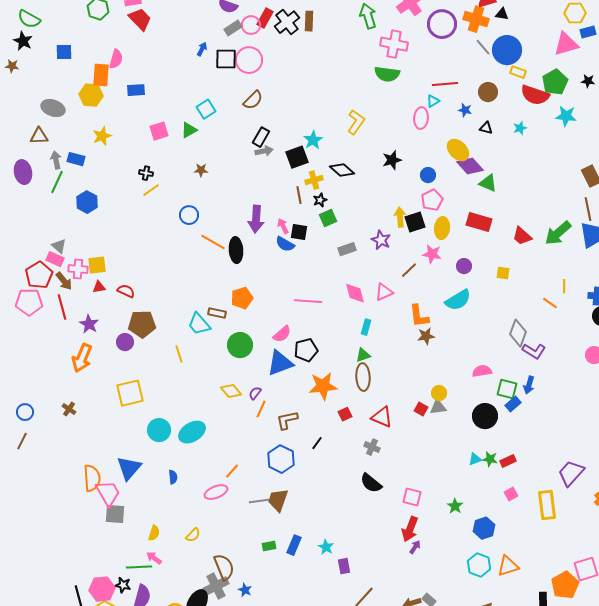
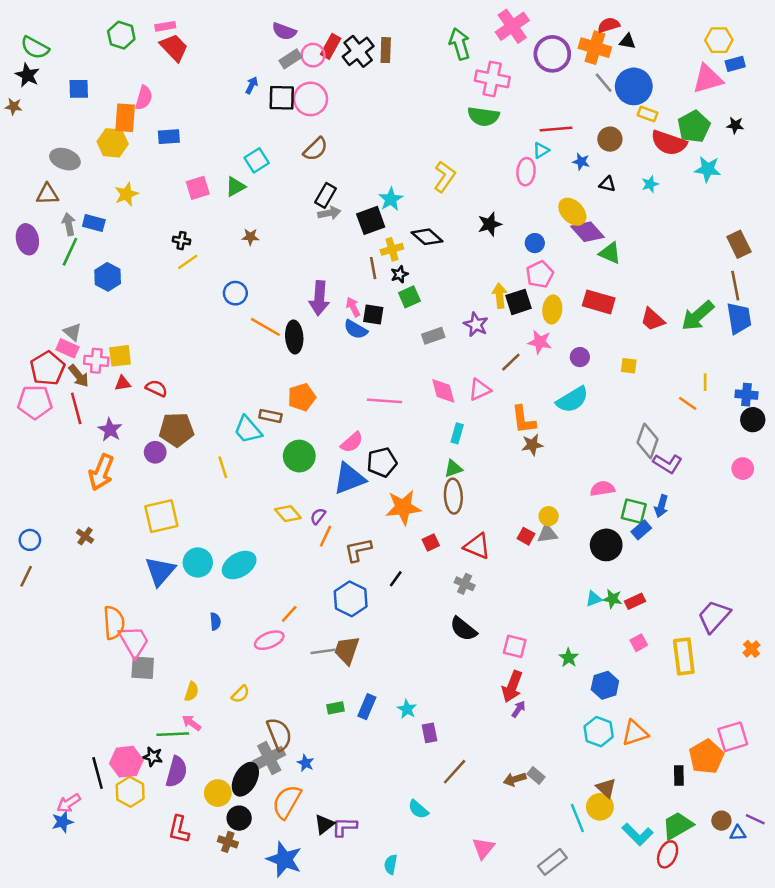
blue triangle: (129, 468) -> (160, 571), moved

